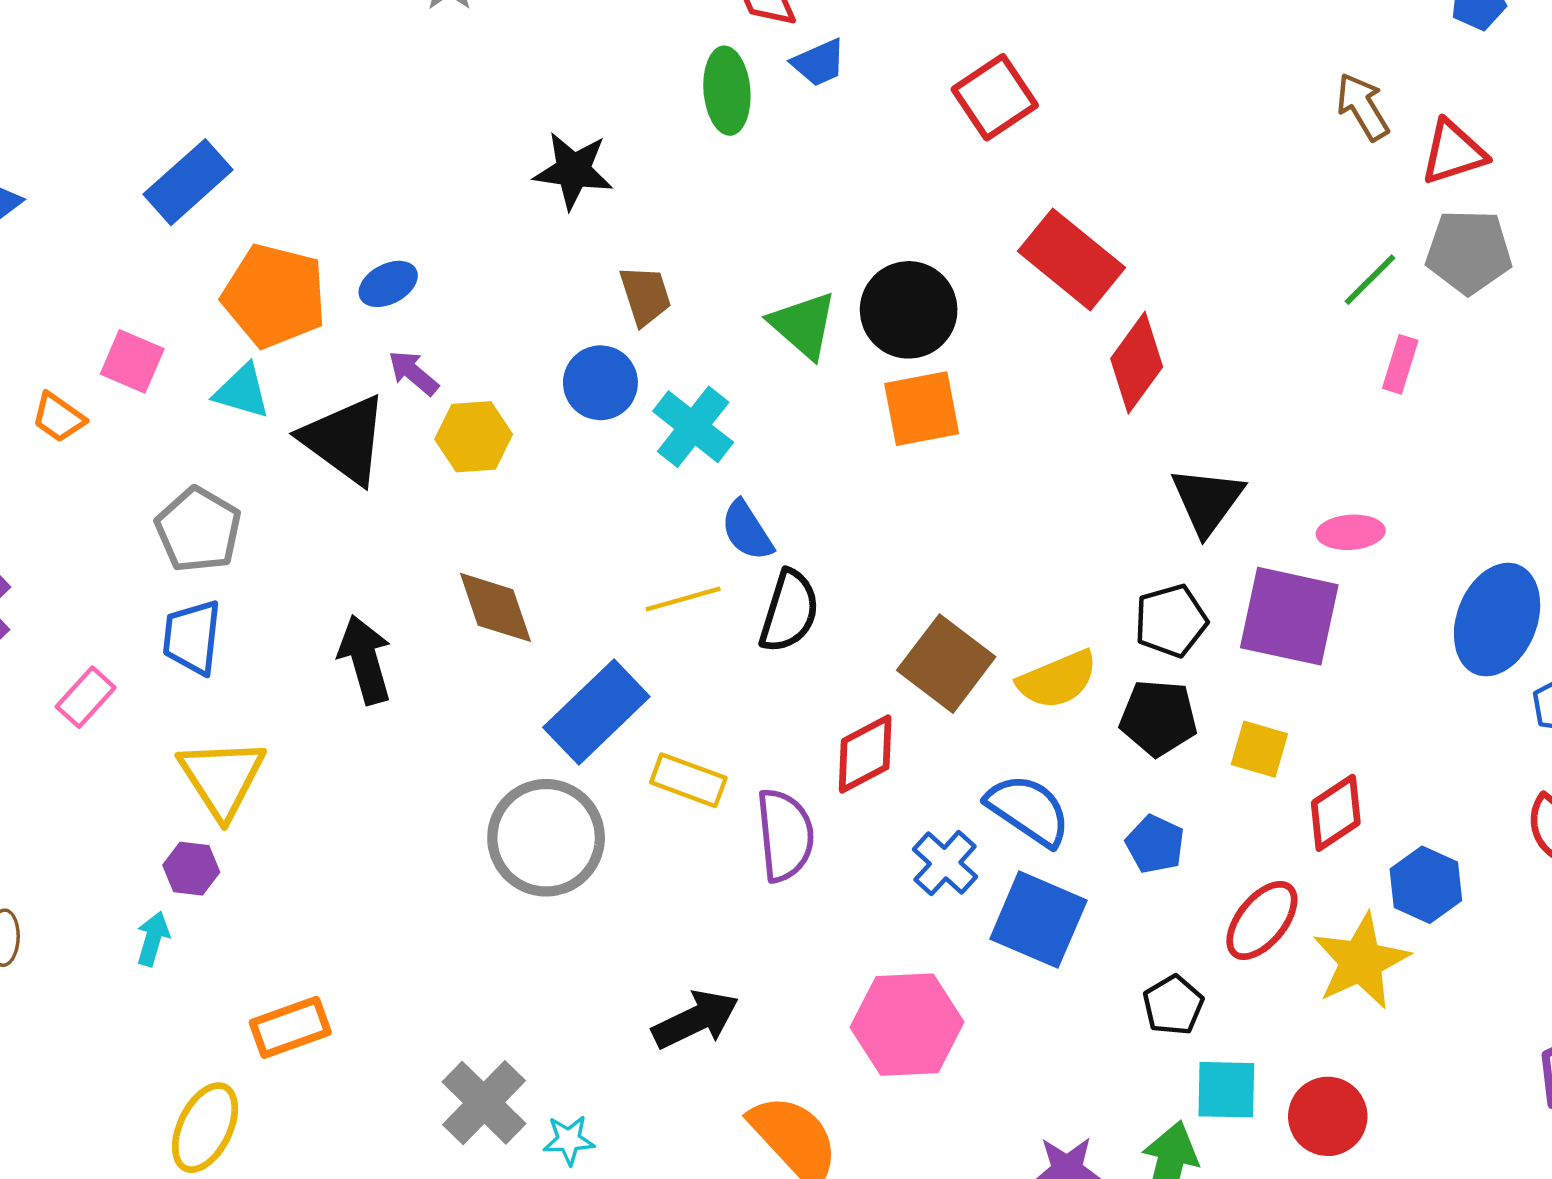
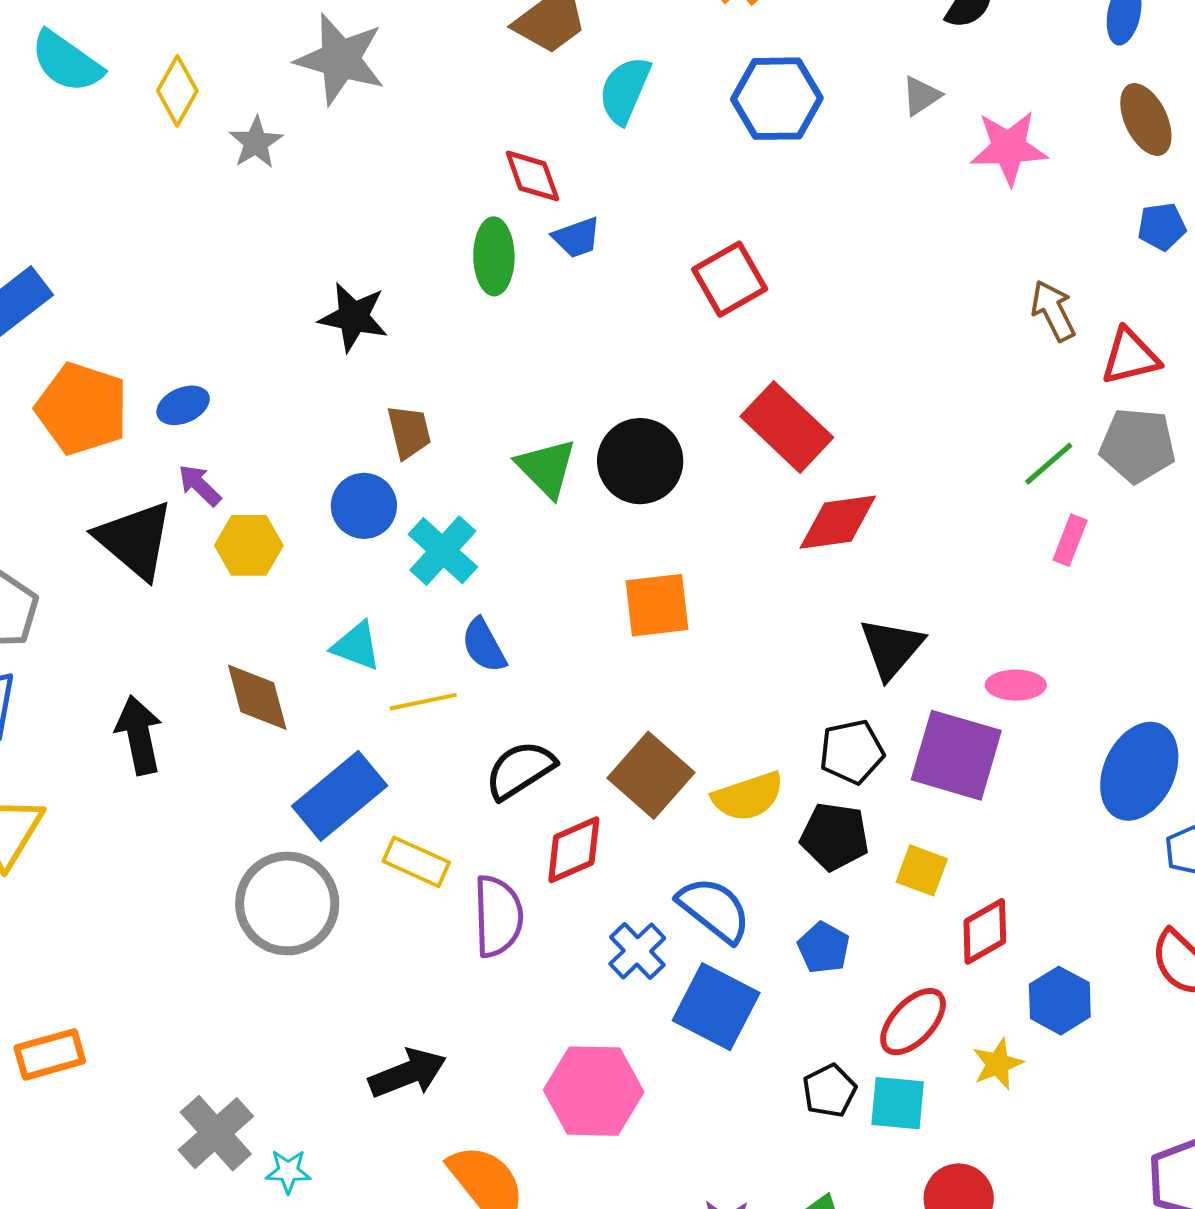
red diamond: (1137, 363) -> (838, 522), turned 42
cyan triangle: (242, 391) -> (356, 646), moved
orange square: (922, 409) -> (657, 605), moved
black semicircle: (789, 611) -> (520, 770), moved, turned -144
yellow star: (1361, 961) -> (998, 1064), size x0.6
cyan square: (1226, 1090) -> (898, 1103), moved

